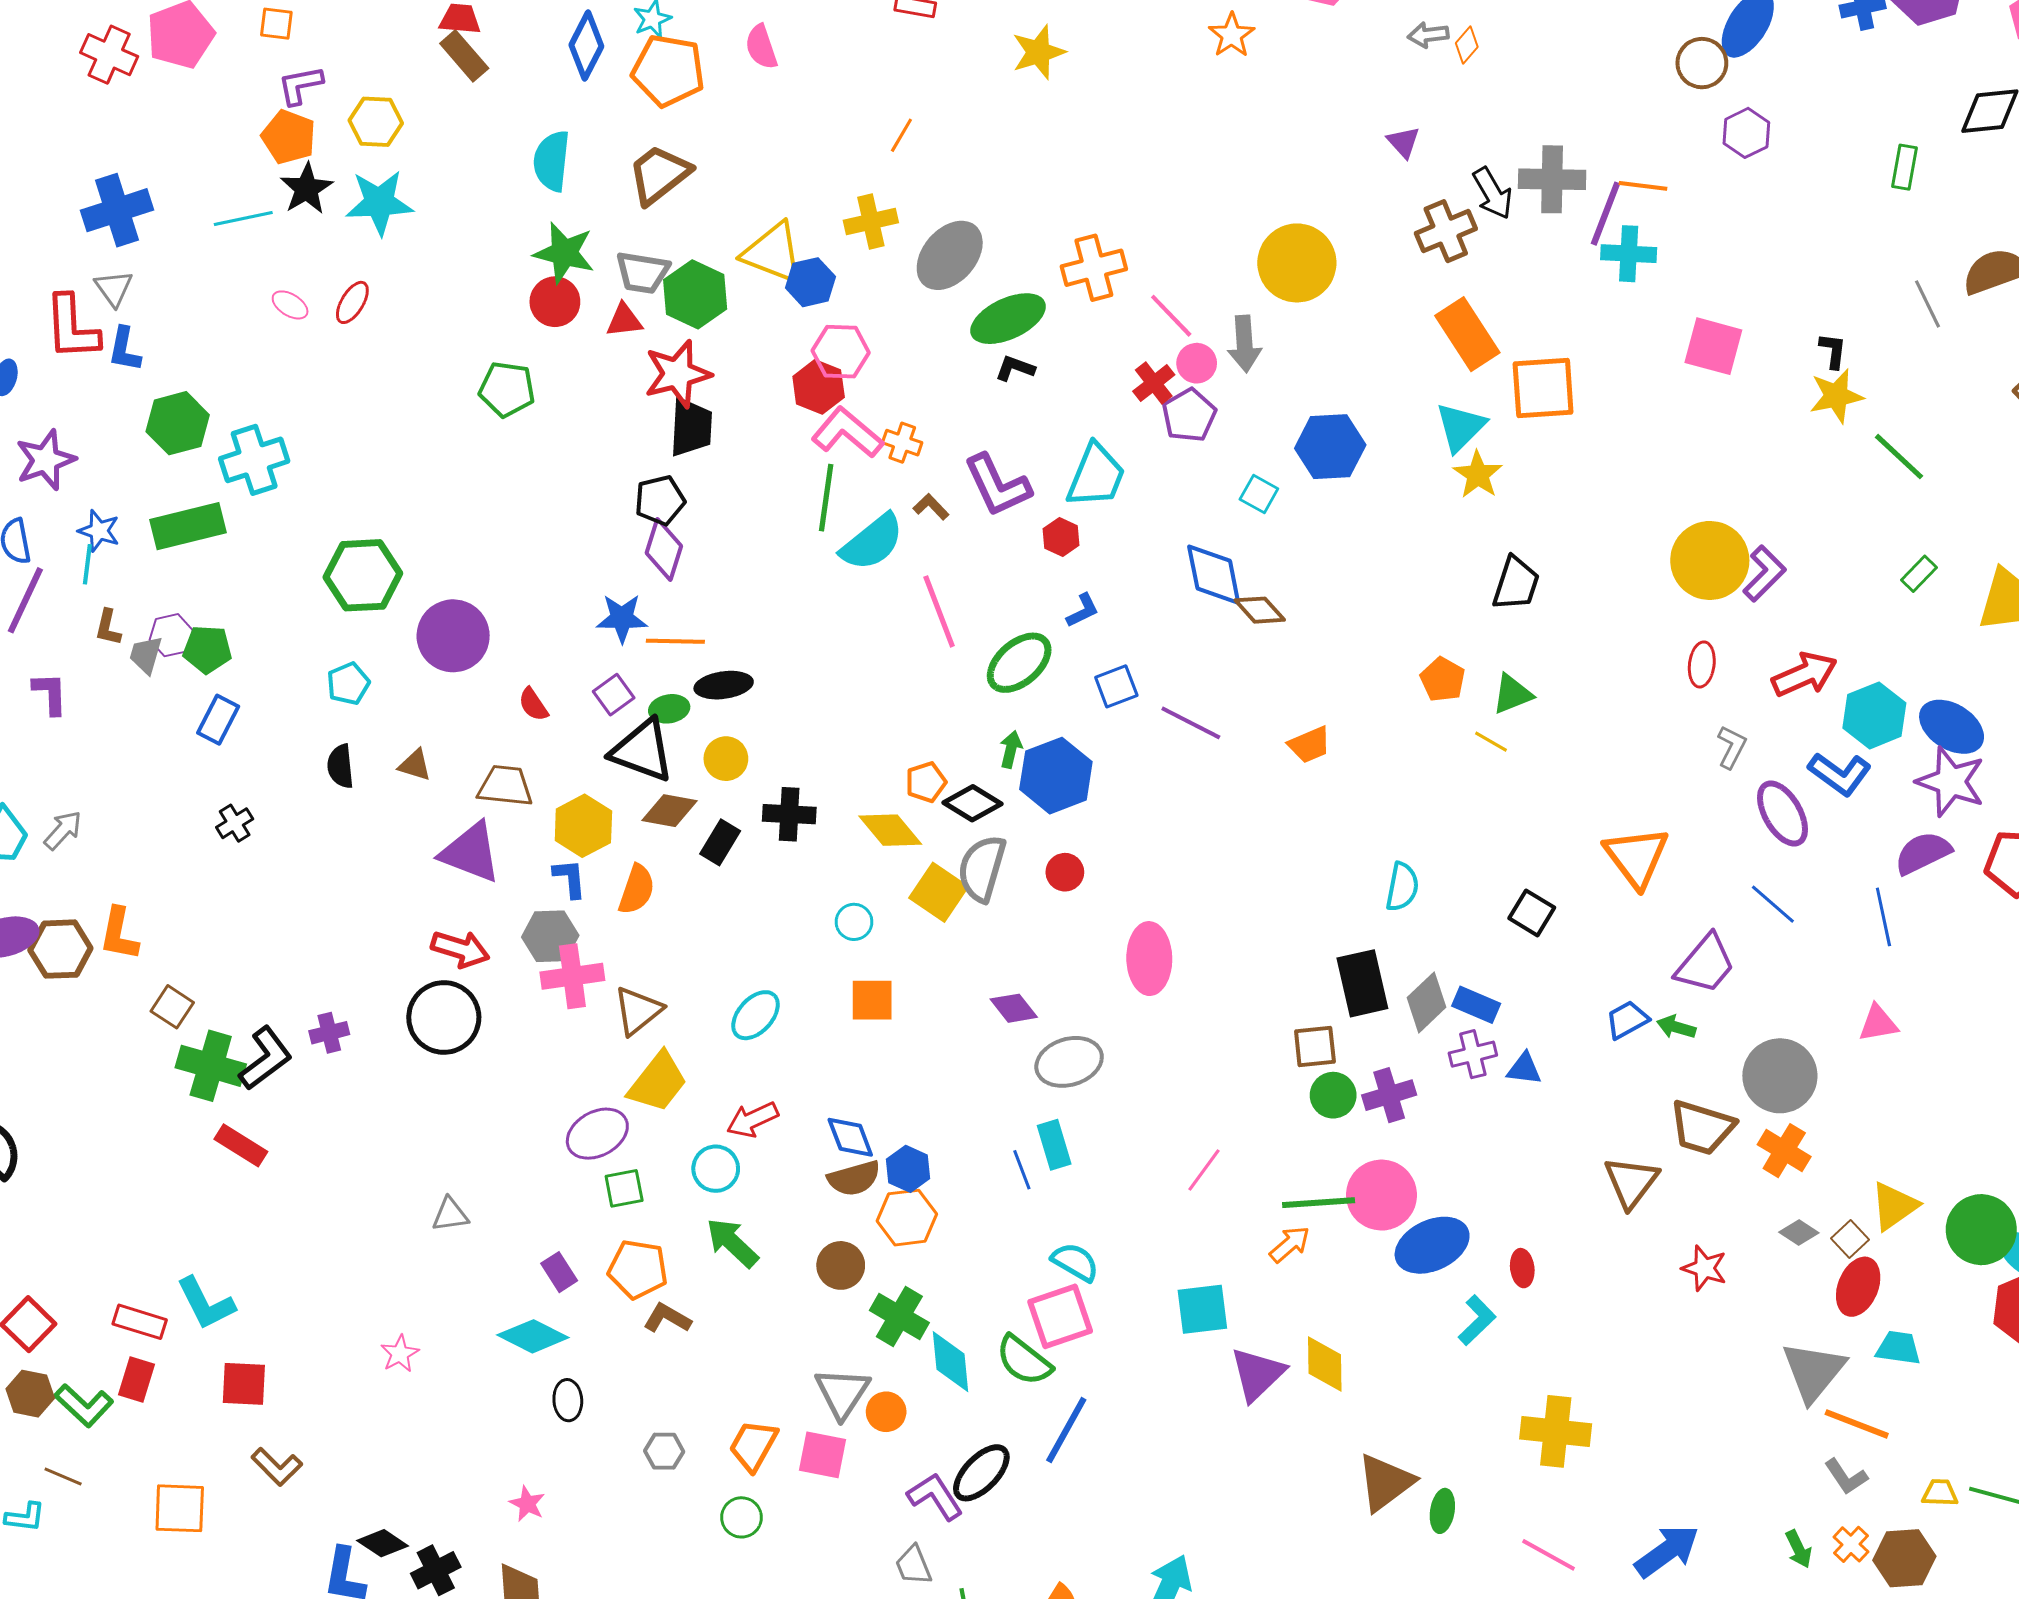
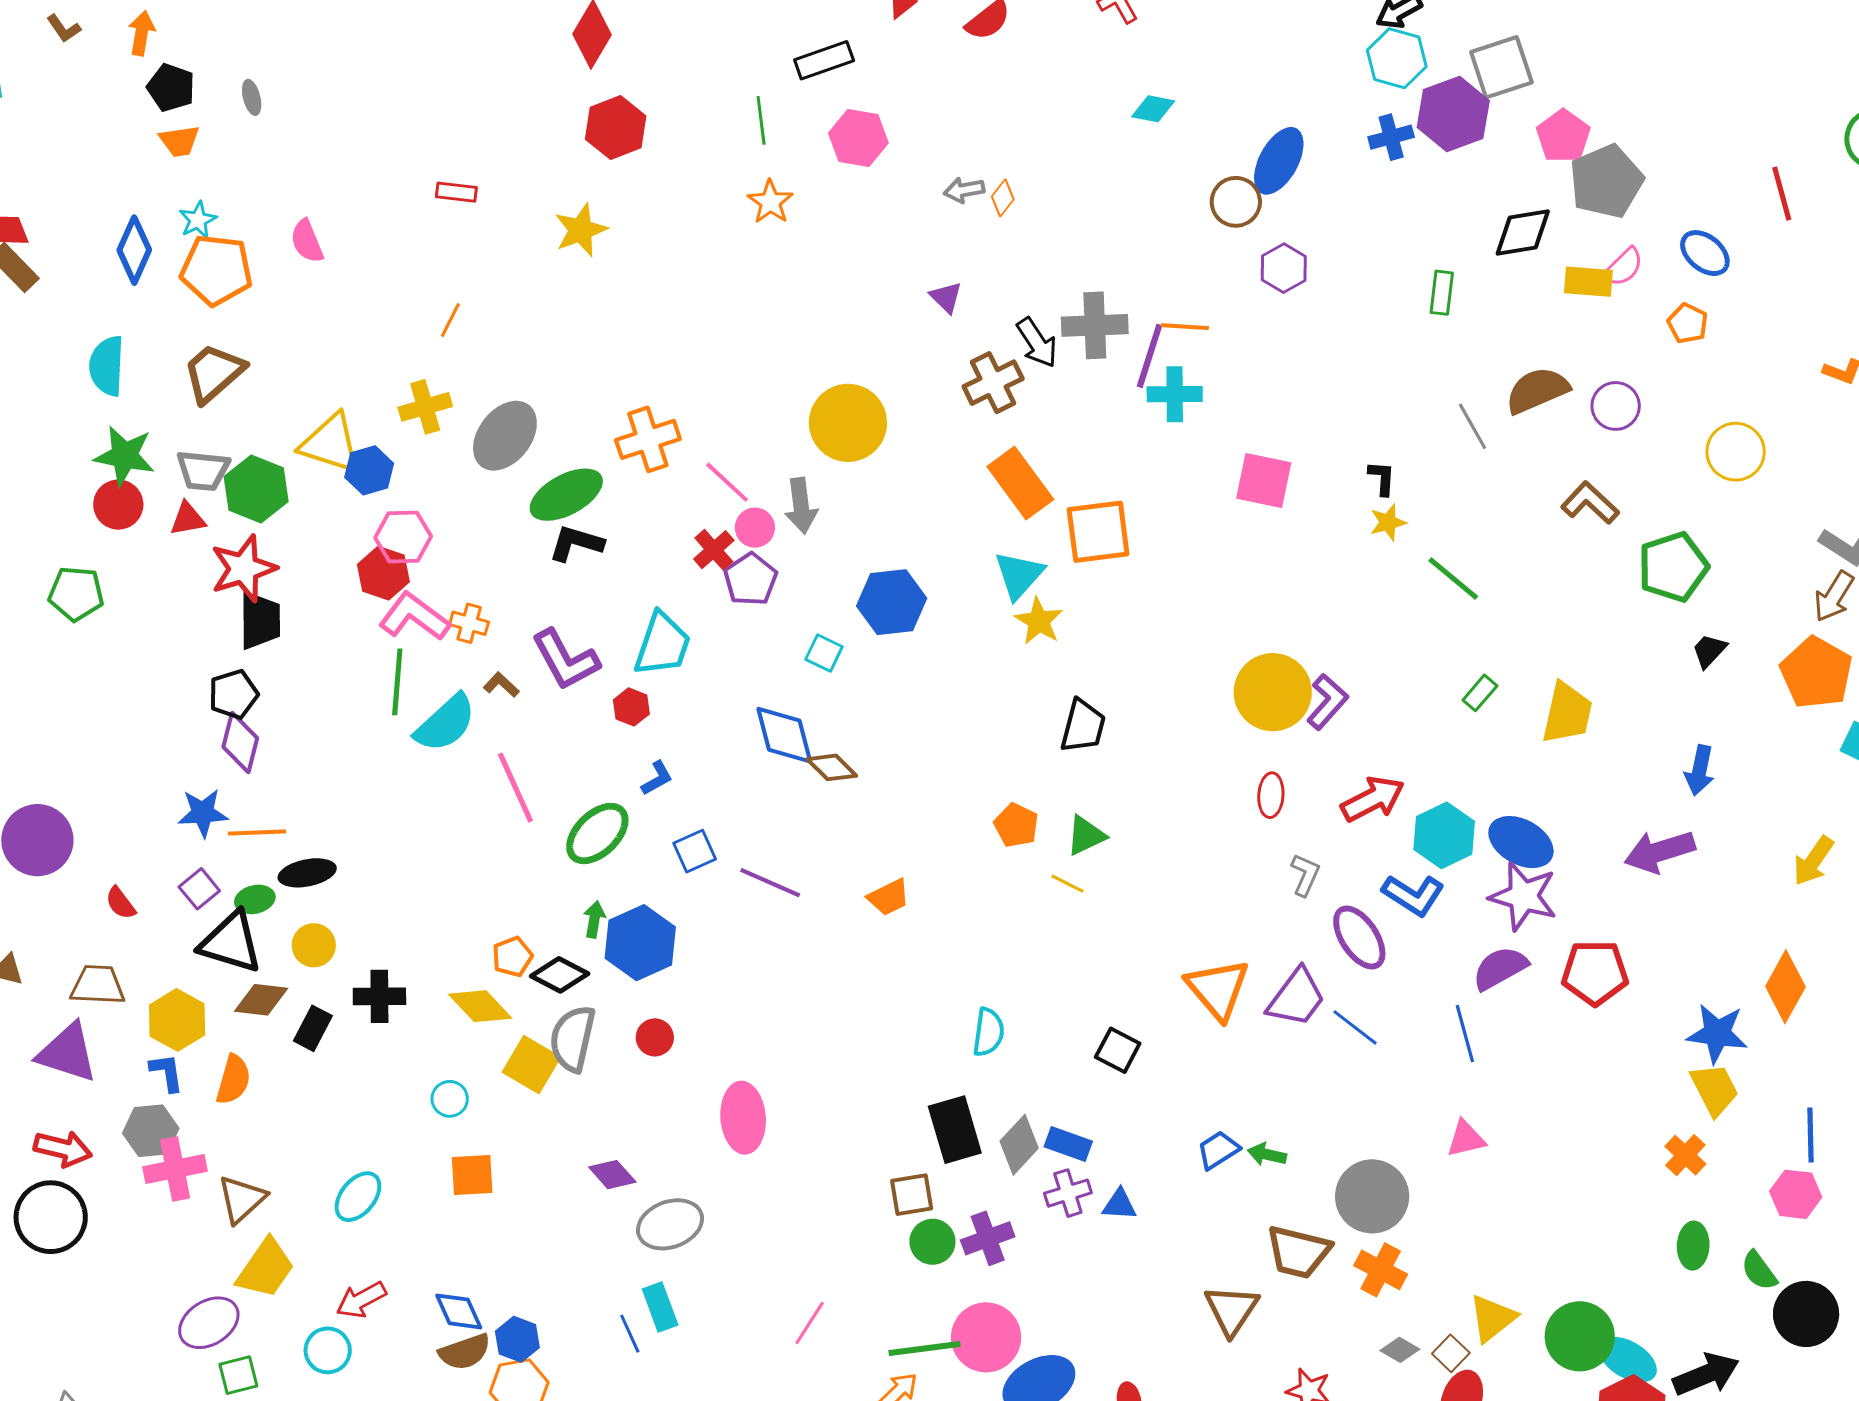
black L-shape: (1015, 368) -> (576, 543), size x1.4
yellow star: (1836, 396) -> (1388, 522), size x0.7
purple trapezoid: (1705, 964) -> (1296, 998), moved

